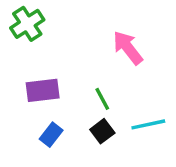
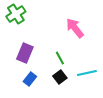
purple rectangle: (43, 90) -> (25, 53), turned -60

